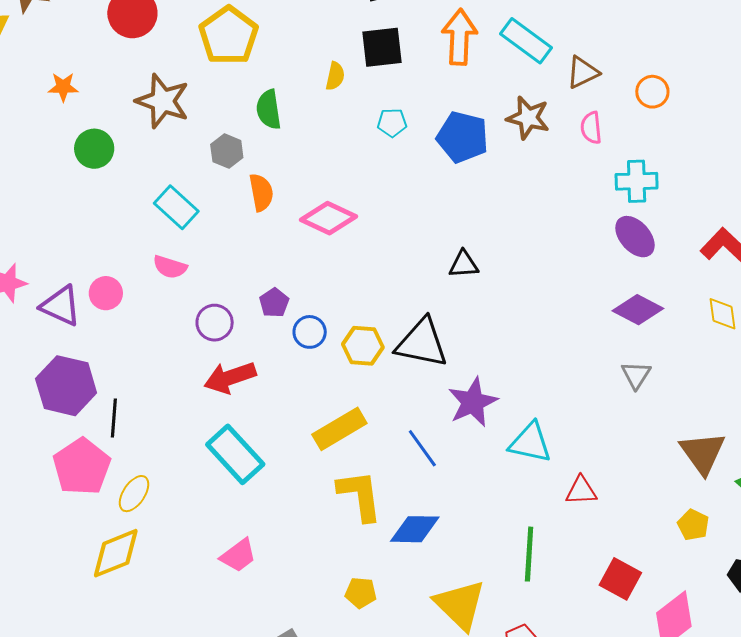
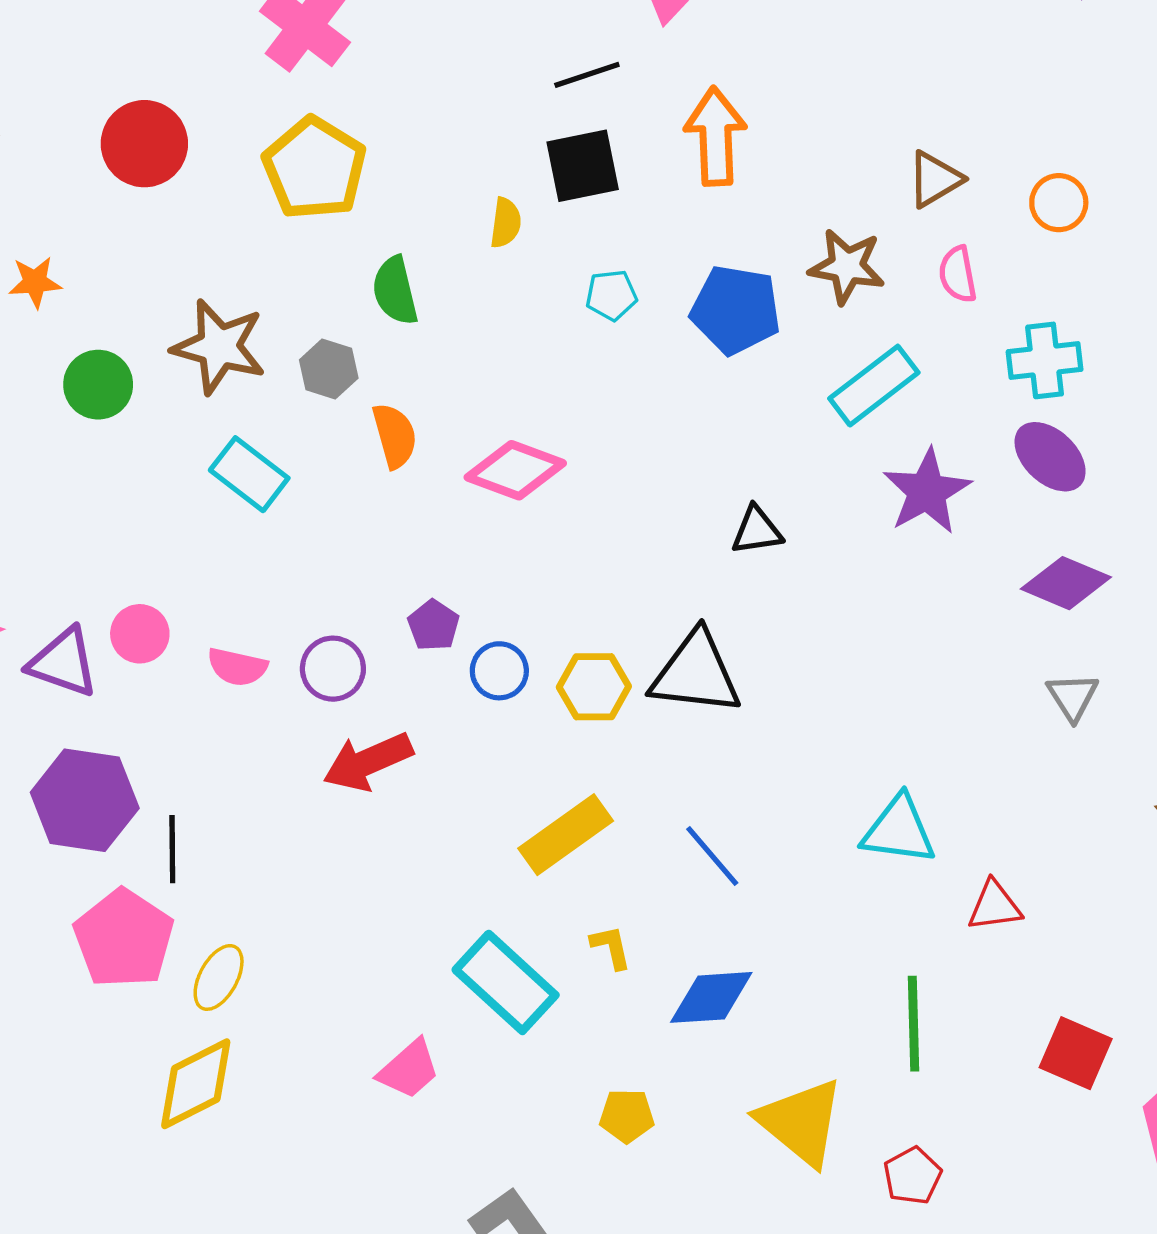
cyan rectangle: (526, 41) -> (874, 386), moved, turned -69
brown star: (163, 101) -> (219, 347), moved
pink semicircle: (170, 267) -> (237, 667), moved
purple star: (473, 402) -> (927, 491), moved
cyan rectangle: (235, 454) -> (506, 982), moved
yellow L-shape: (360, 495) -> (611, 947), size x0.5

